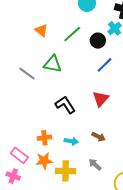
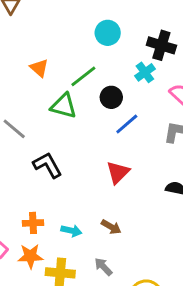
black circle: (98, 41) -> (111, 97), moved
green triangle: (53, 64) -> (64, 106), moved
black L-shape: (65, 105) -> (48, 165), moved

